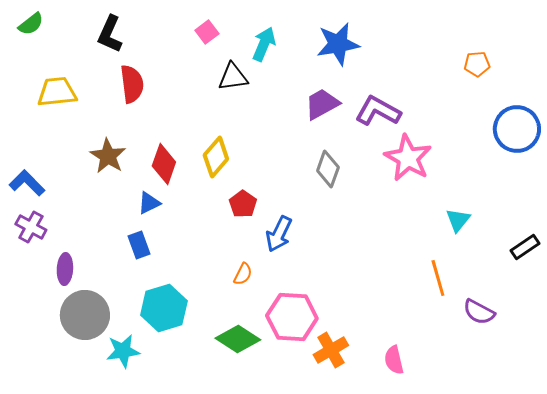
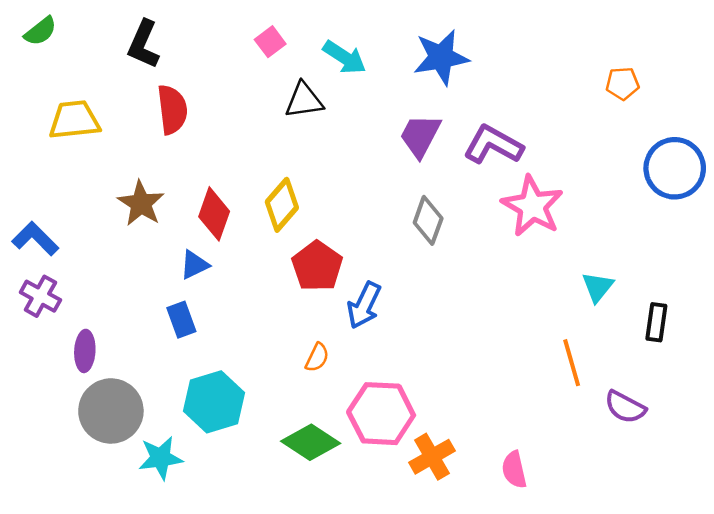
cyan arrow: (264, 44) -> (345, 57), turned 100
purple trapezoid: (322, 104) -> (420, 136), turned -33
red pentagon: (243, 204) -> (317, 266), size x1.4
black rectangle: (525, 247) -> (656, 322), moved, turned -48

